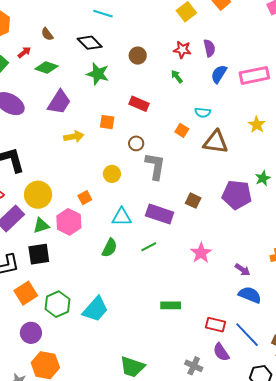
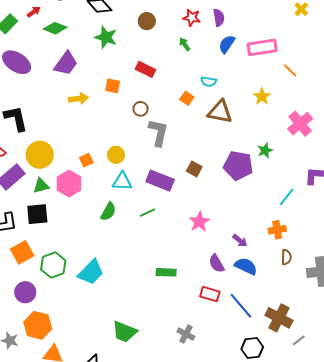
yellow circle: (112, 174) -> (116, 155), moved
purple semicircle: (221, 352) -> (217, 263), moved

